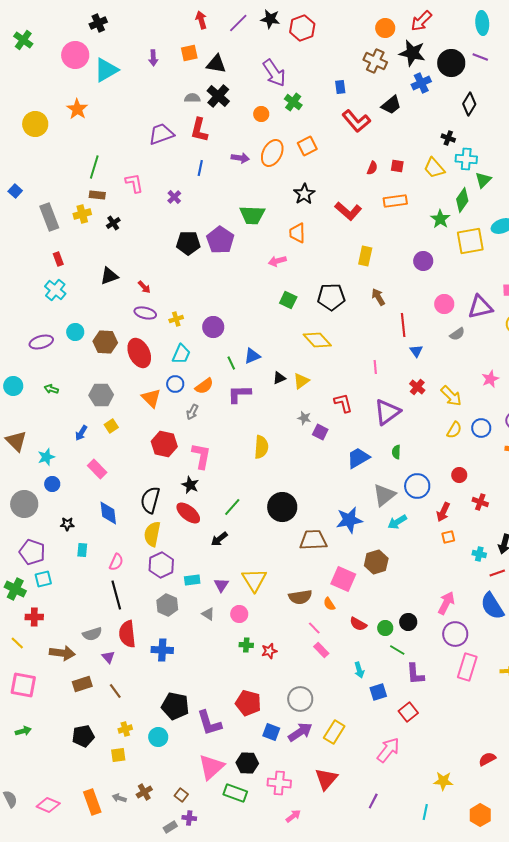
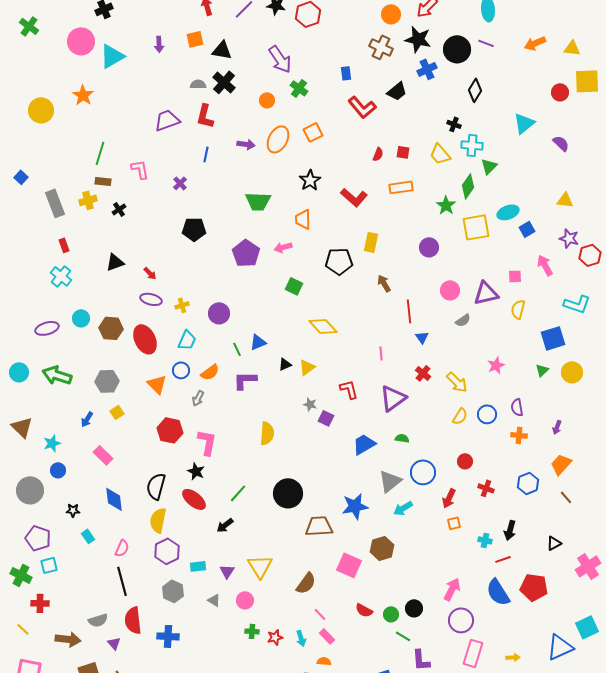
purple pentagon: (220, 240) -> (246, 253), moved
black pentagon: (331, 297) -> (339, 261), moved
green arrow: (51, 389) -> (57, 375), size x2.0
green semicircle: (396, 452) -> (402, 438), turned 96
cyan rectangle: (82, 550) -> (88, 536), turned -40
brown semicircle: (300, 597) -> (306, 583), turned -45
orange semicircle: (329, 604) -> (324, 661), moved, turned 128
cyan arrow: (359, 670) -> (301, 638), moved

